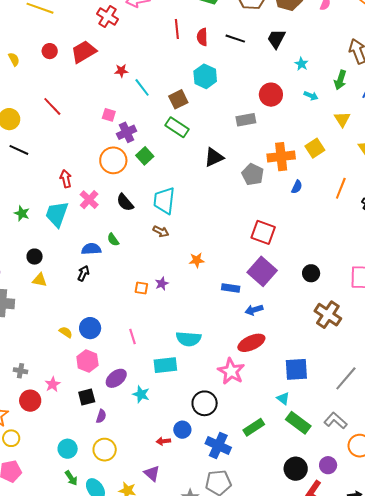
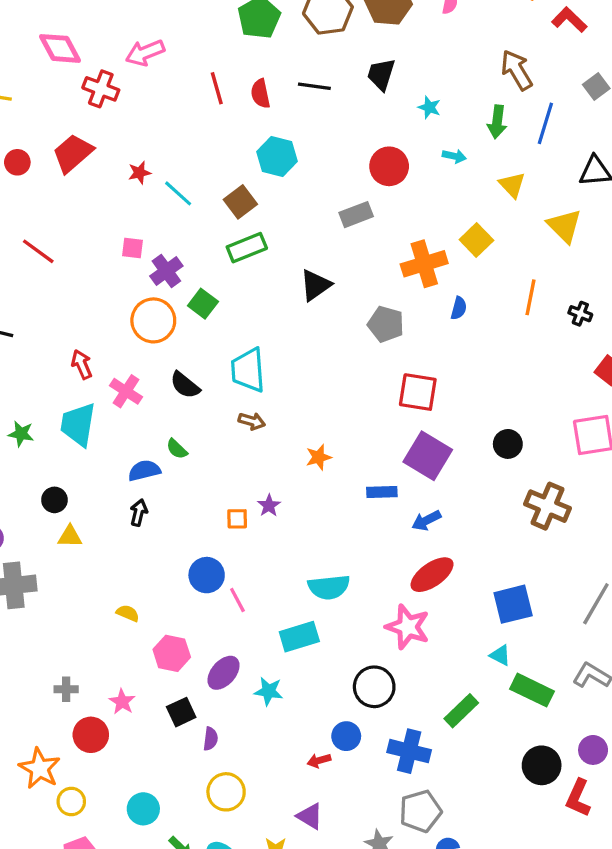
green rectangle: (177, 127) -> (247, 248), turned -45
gray pentagon: (253, 174) -> (386, 324), moved
blue circle: (90, 328) -> (207, 575), moved
cyan circle: (68, 449) -> (143, 809), moved

